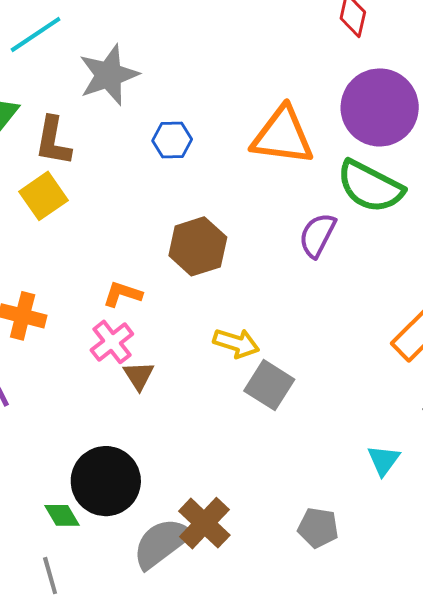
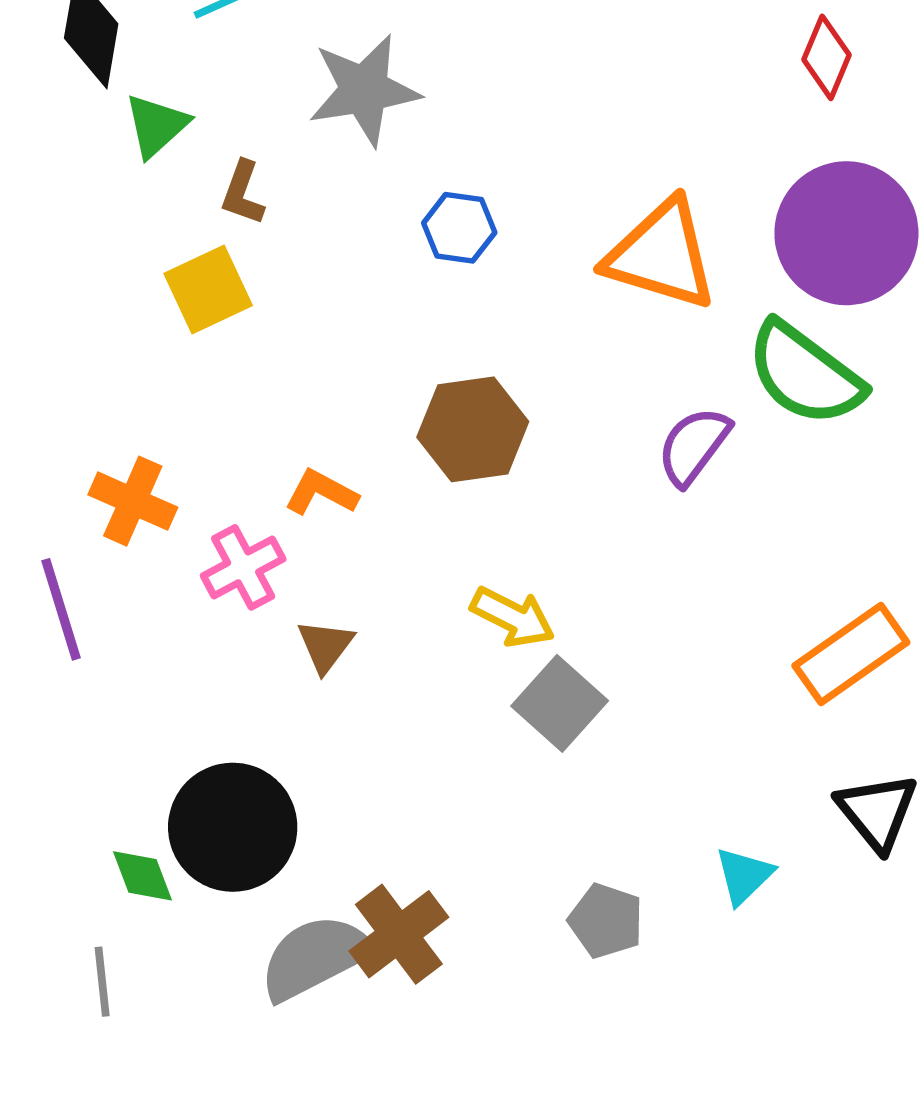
brown L-shape: (53, 141) -> (243, 193), size x0.7
pink cross: (112, 342) -> (243, 567), moved
gray pentagon: (318, 528) -> (606, 921), moved

